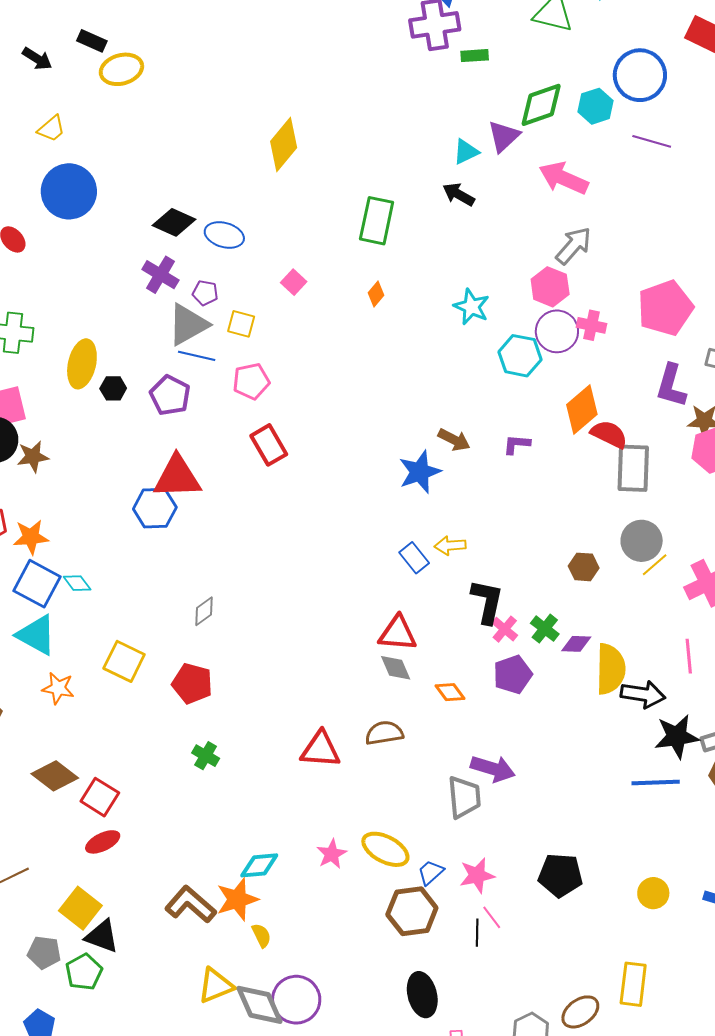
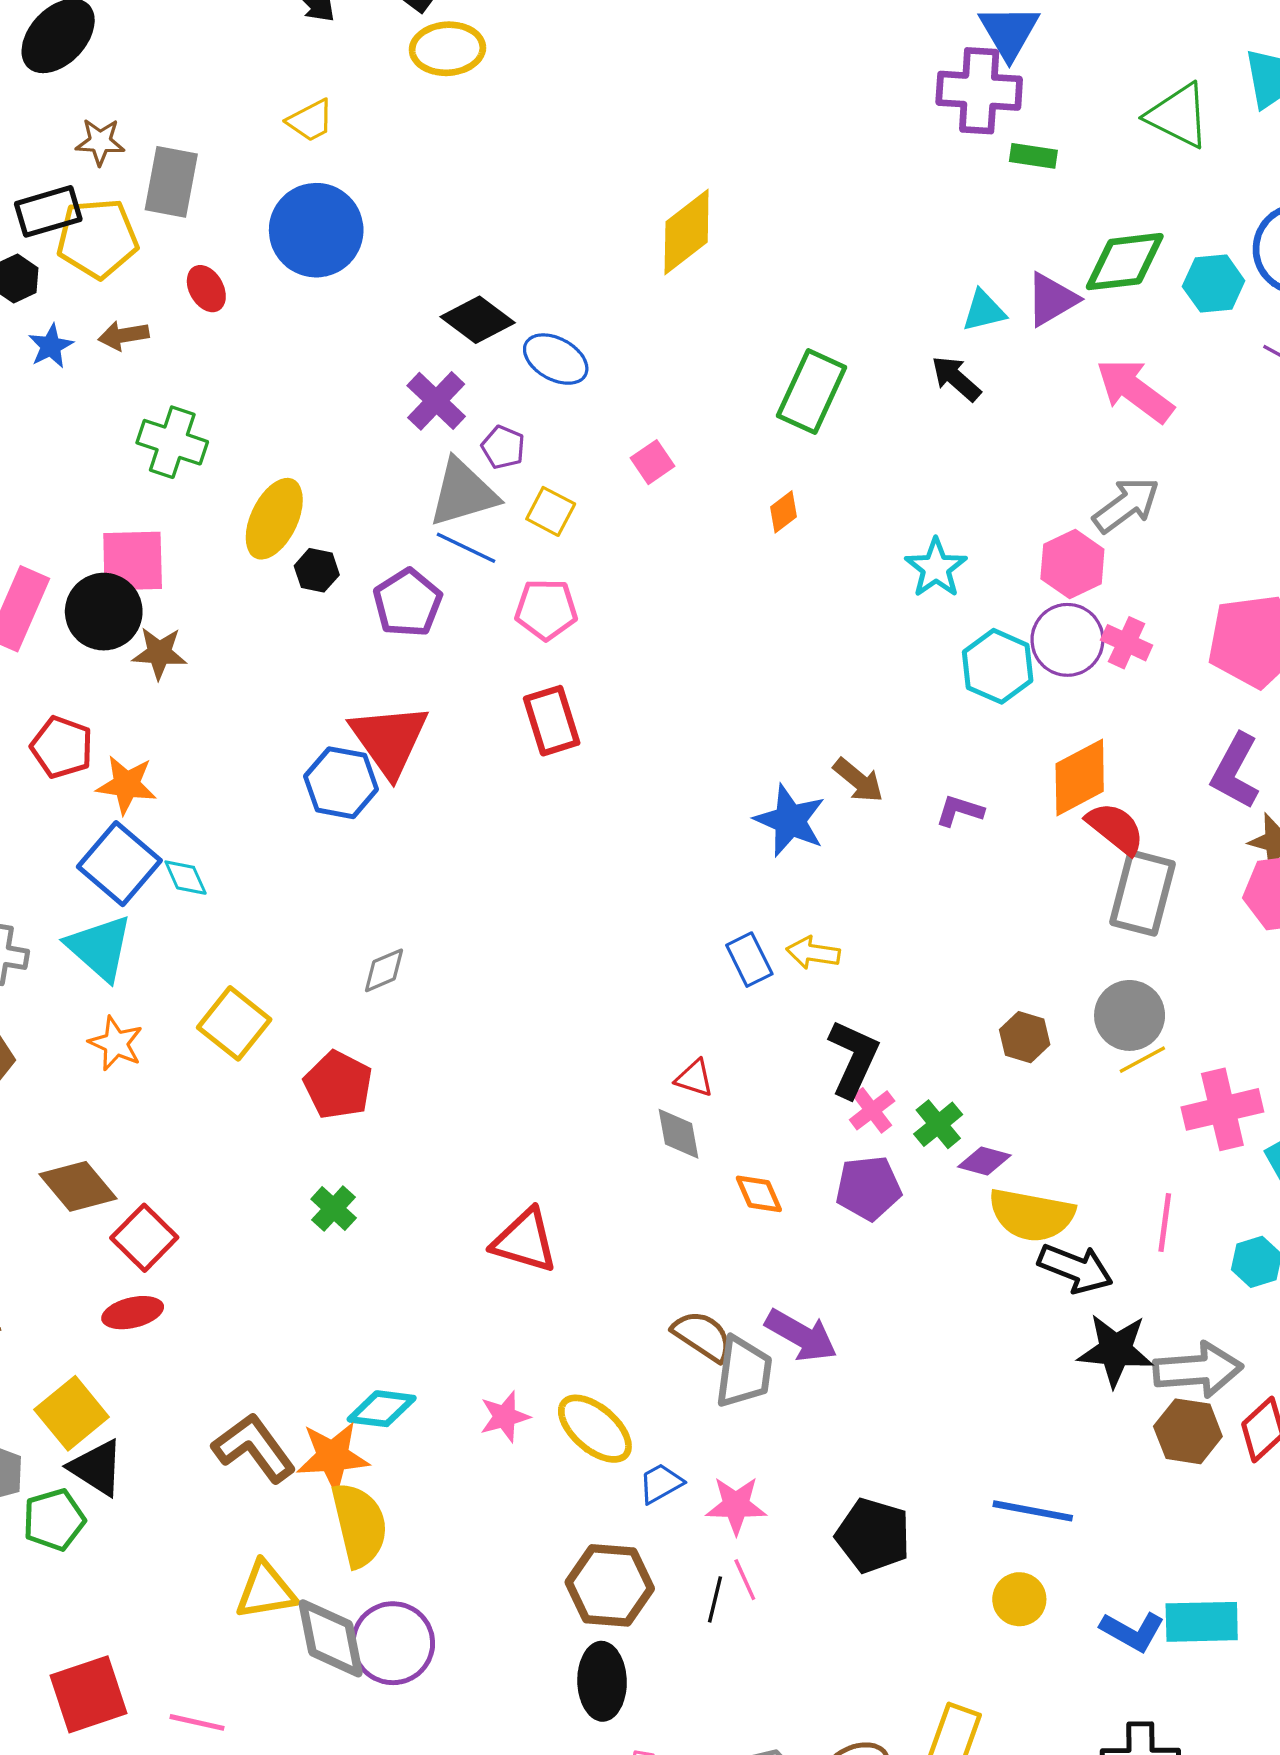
blue star: (420, 472) -> (790, 820), turned 30
red triangle: (177, 477) -> (389, 740), turned 44
red triangle: (398, 633) -> (694, 1078), size x0.6
yellow semicircle: (611, 669) -> (1032, 1215), turned 87
brown semicircle: (384, 733) -> (703, 1336), moved, turned 30
blue line: (656, 783) -> (1033, 1511), moved
brown hexagon: (412, 911) -> (610, 1585), moved
yellow semicircle: (261, 935) -> (359, 1525), size x2.0

